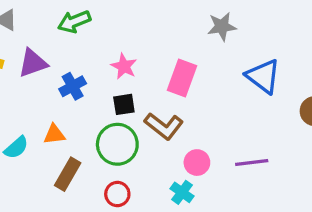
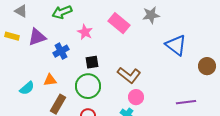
pink star: (124, 66) -> (85, 32), moved
pink rectangle: (182, 78) -> (119, 23), moved, turned -70
brown L-shape: (164, 126) -> (129, 75), moved
purple line: (252, 163) -> (186, 102), moved

